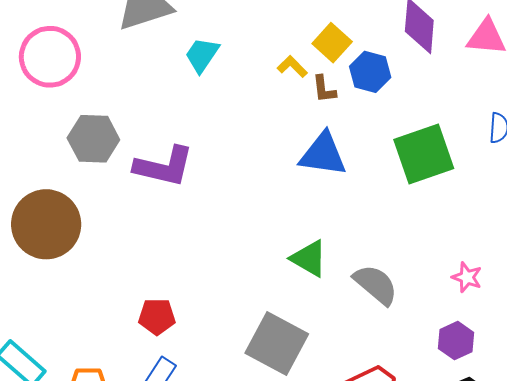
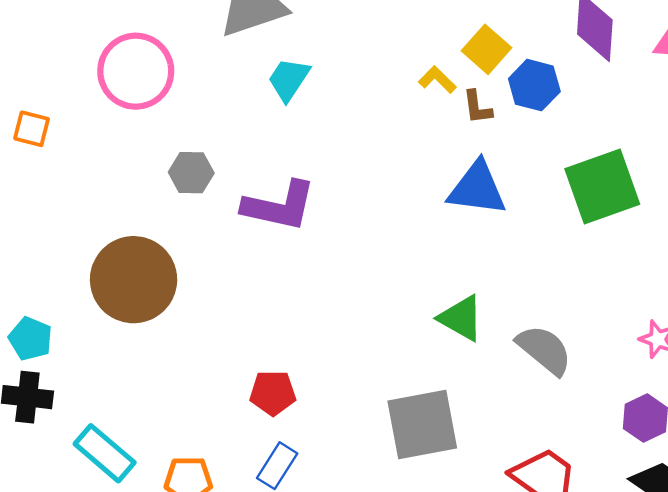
cyan trapezoid: (202, 55) -> (289, 79), moved
gray hexagon: (93, 139) -> (191, 173), size x0.7
gray square: (277, 343) -> (422, 424), turned -38

